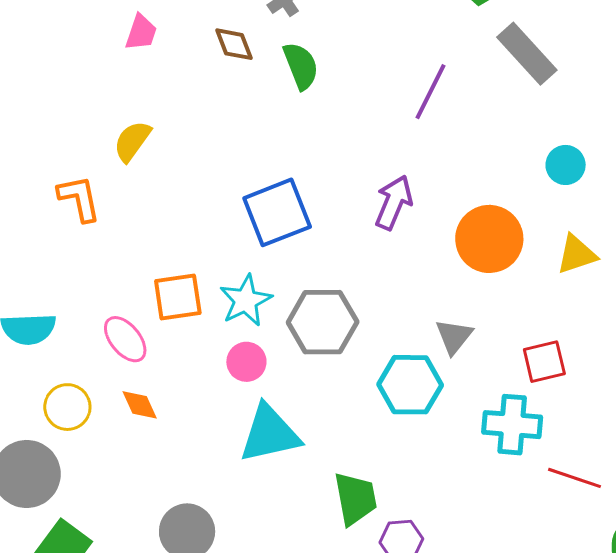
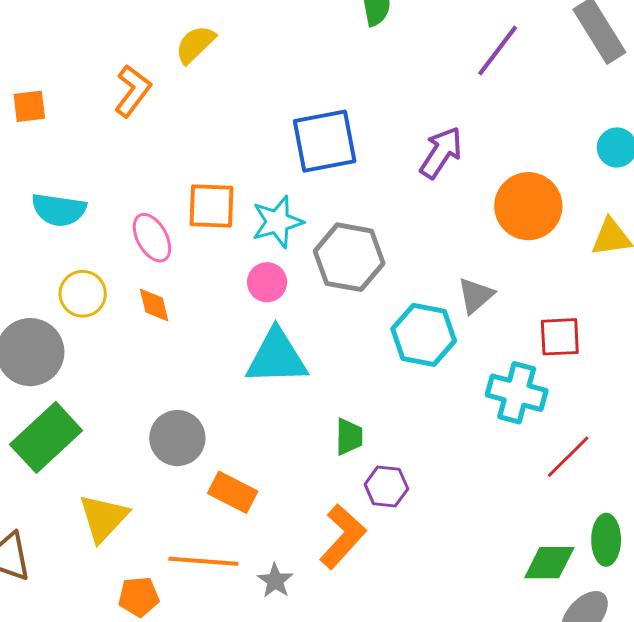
orange L-shape: (79, 198) -> (133, 91), turned 38
red line: (574, 478) -> (568, 457), turned -74
green trapezoid: (355, 498) -> (349, 437), size x0.7

